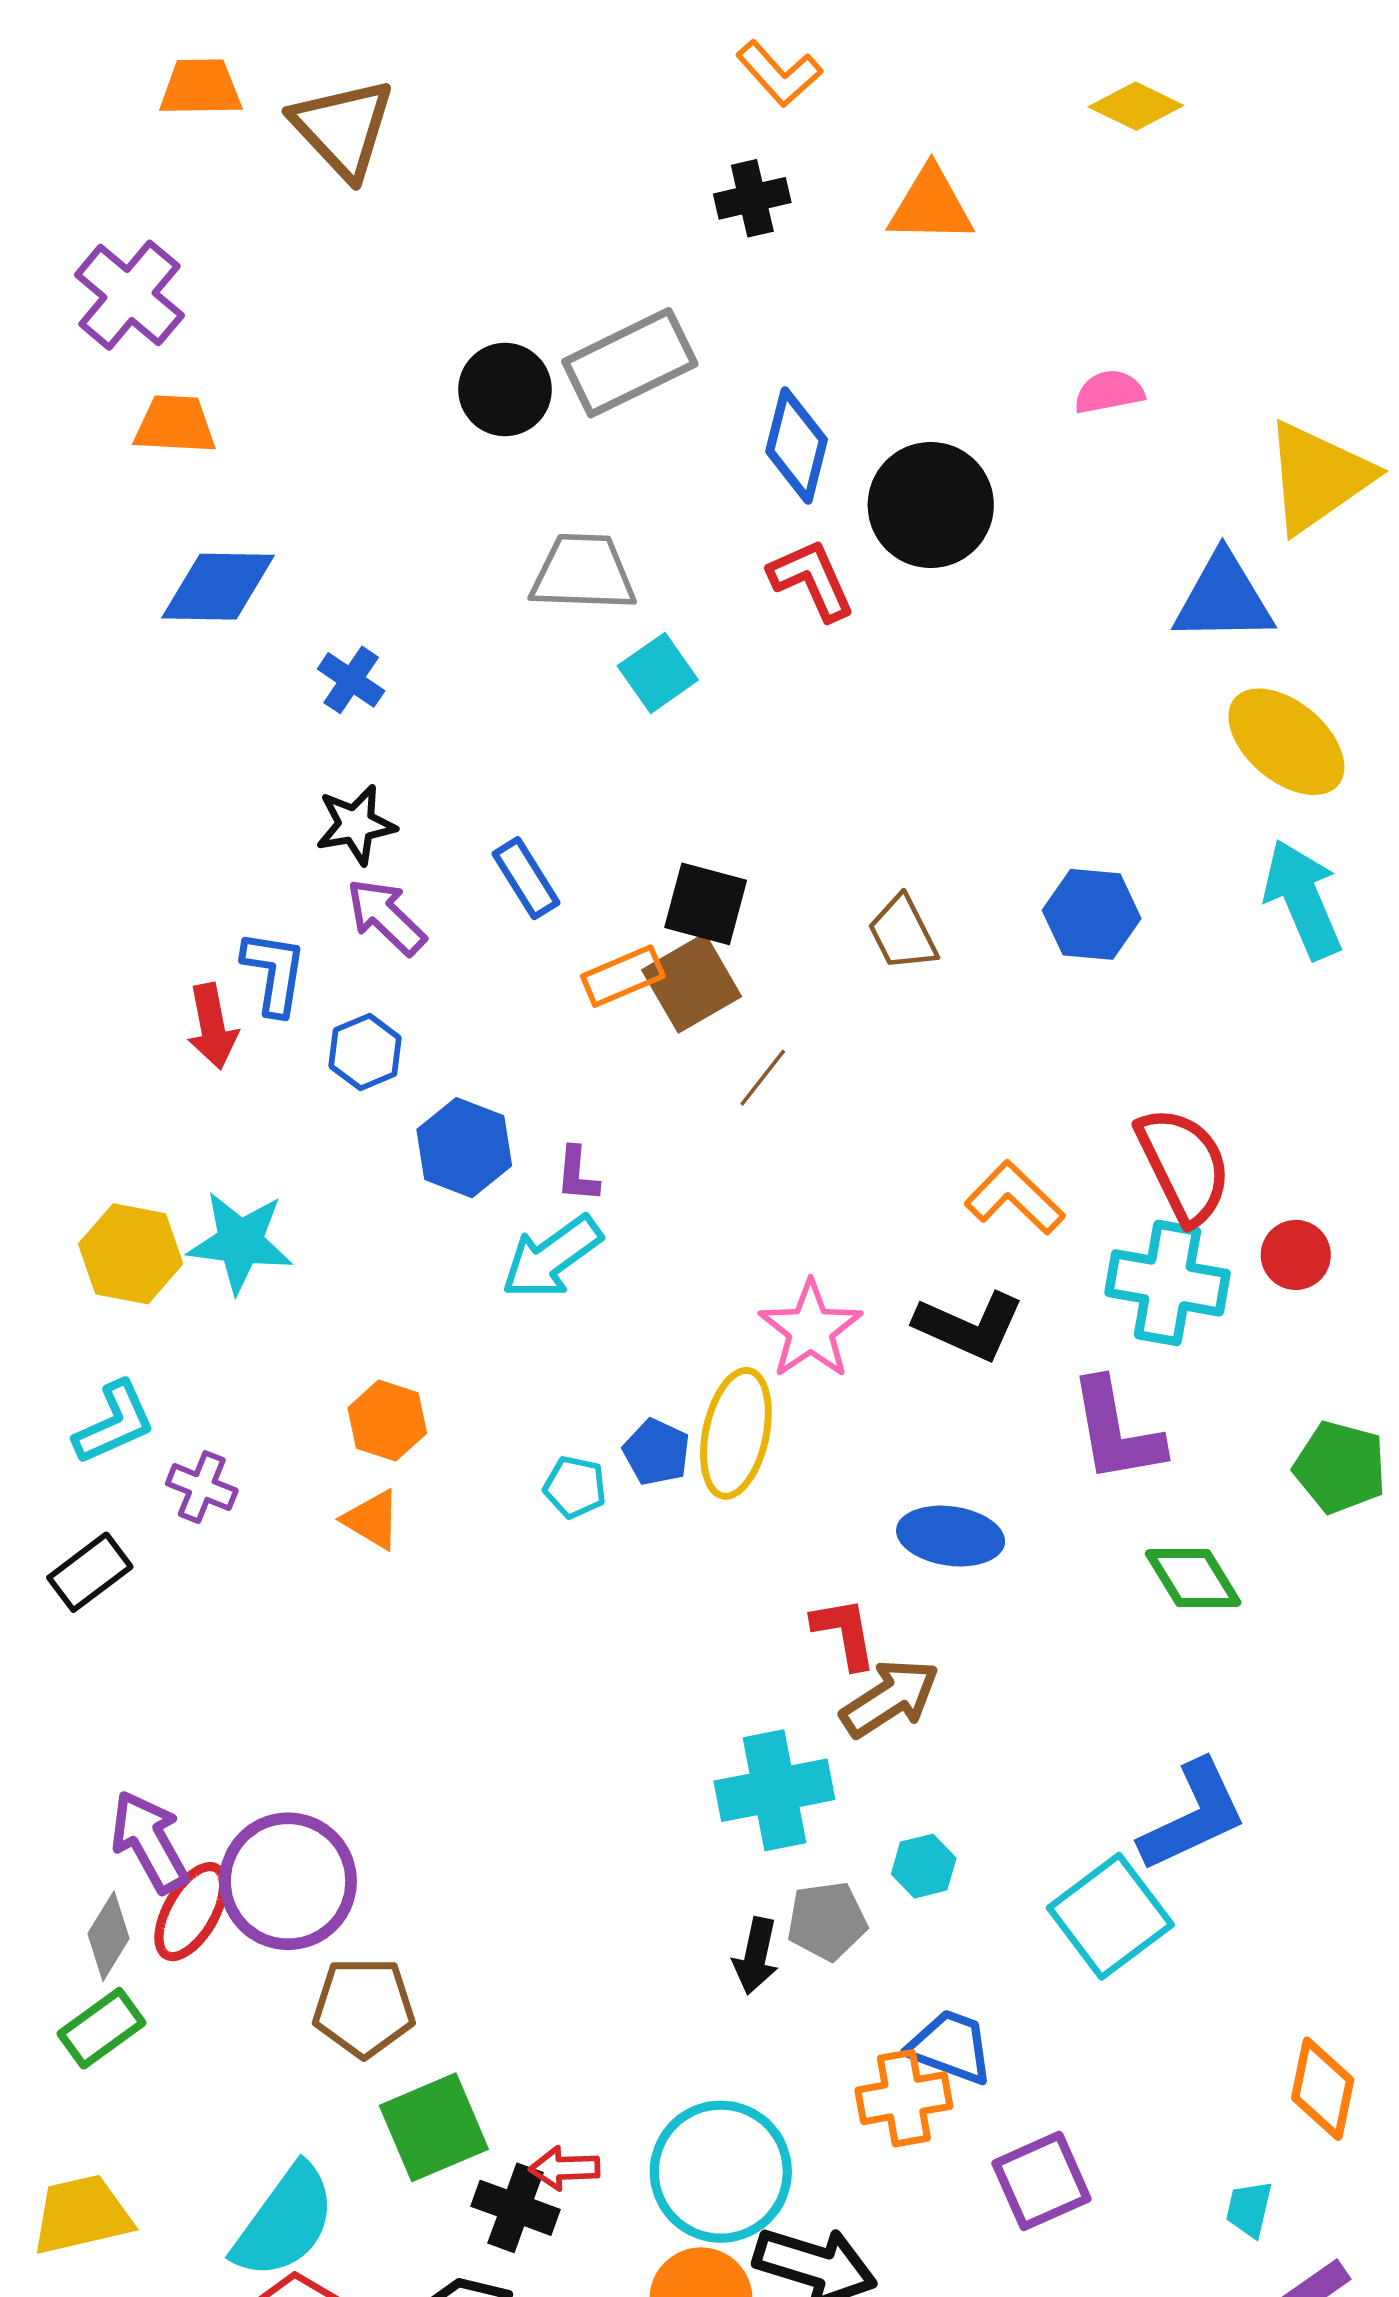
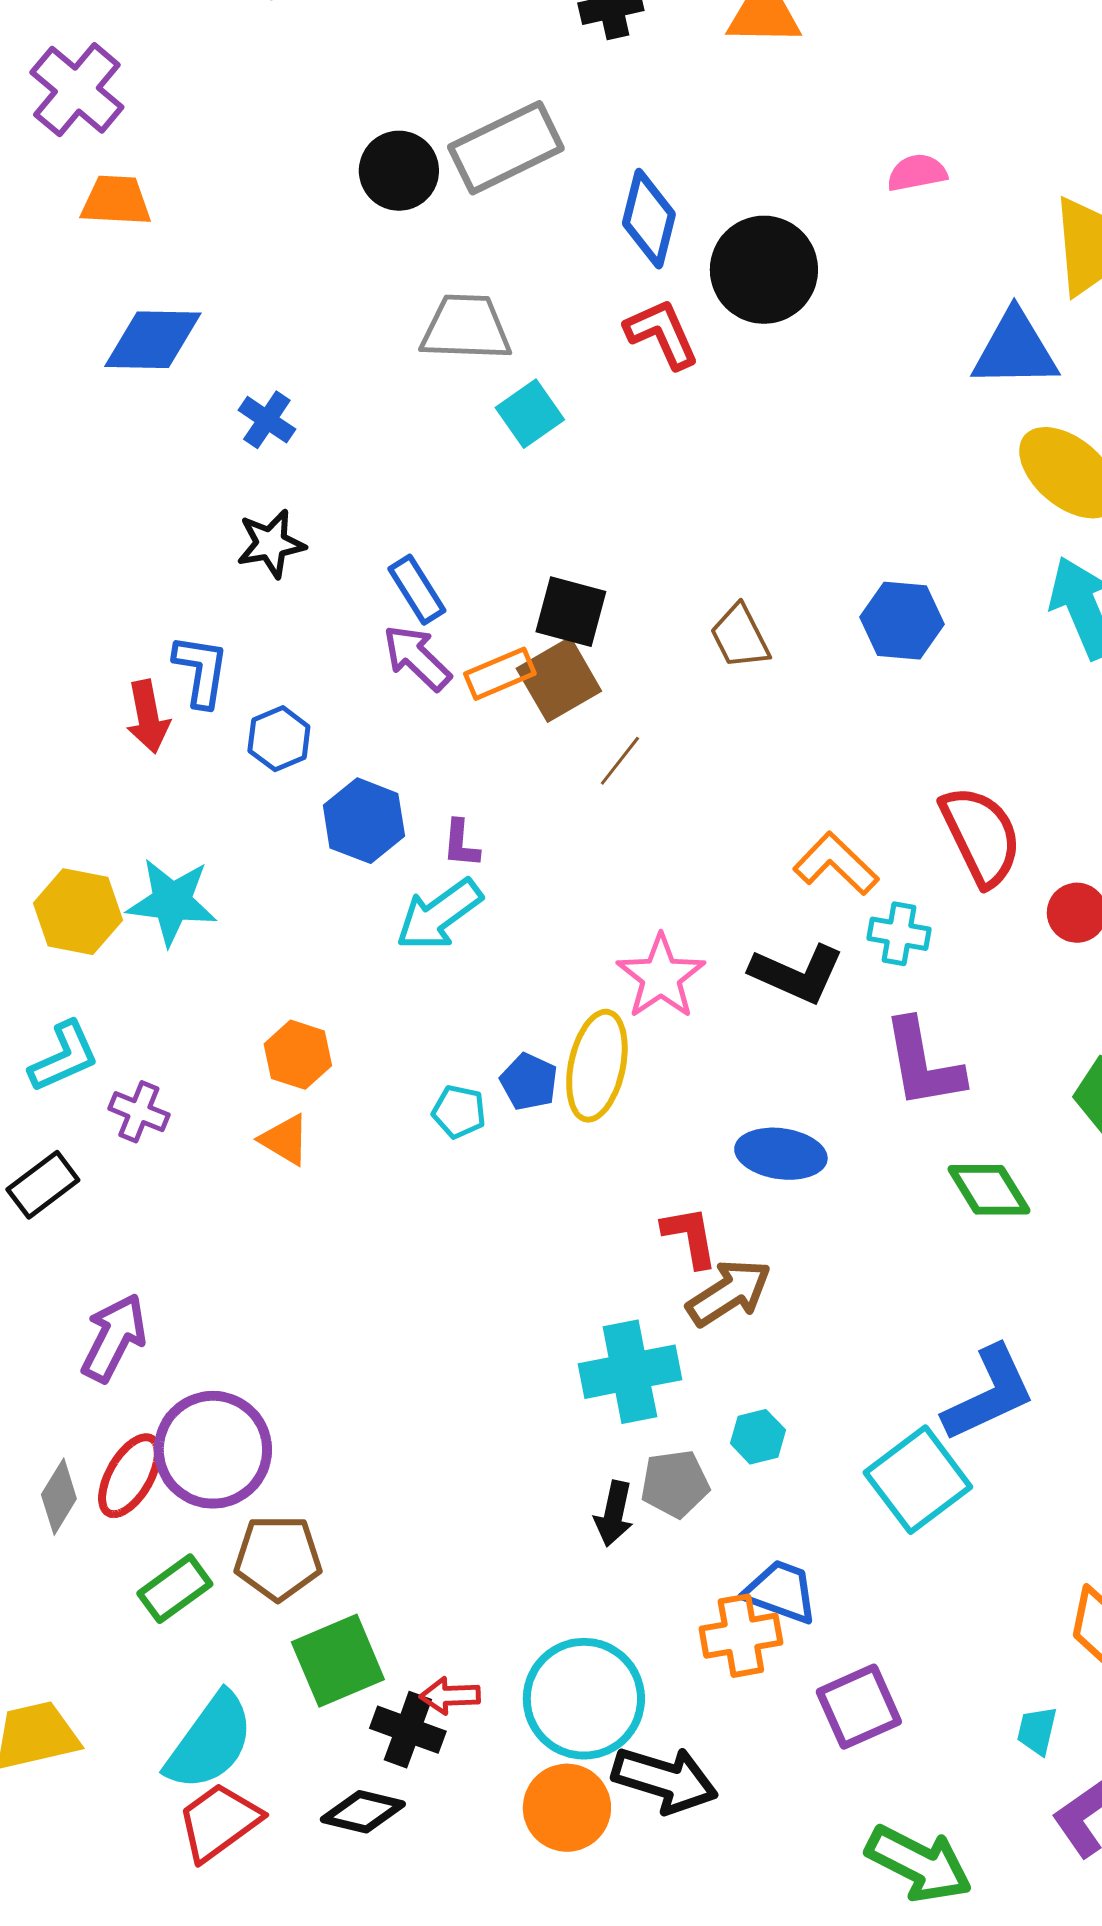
purple arrow: (386, 917) -> (417, 658), moved
cyan cross: (1167, 1283) -> (899, 934), moved, size x0.6
purple arrow: (149, 1842) -> (114, 1338), moved, turned 56
green rectangle: (101, 2028) -> (175, 1589), moved

